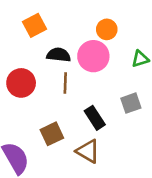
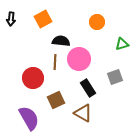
pink circle: (93, 56) -> (79, 59), moved
red circle: (21, 83) -> (33, 78), moved
brown line: (65, 83) -> (55, 62), moved

